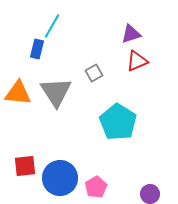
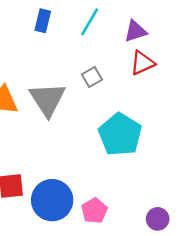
cyan line: (52, 26) -> (90, 22), moved
blue rectangle: (37, 49) -> (43, 21), moved

